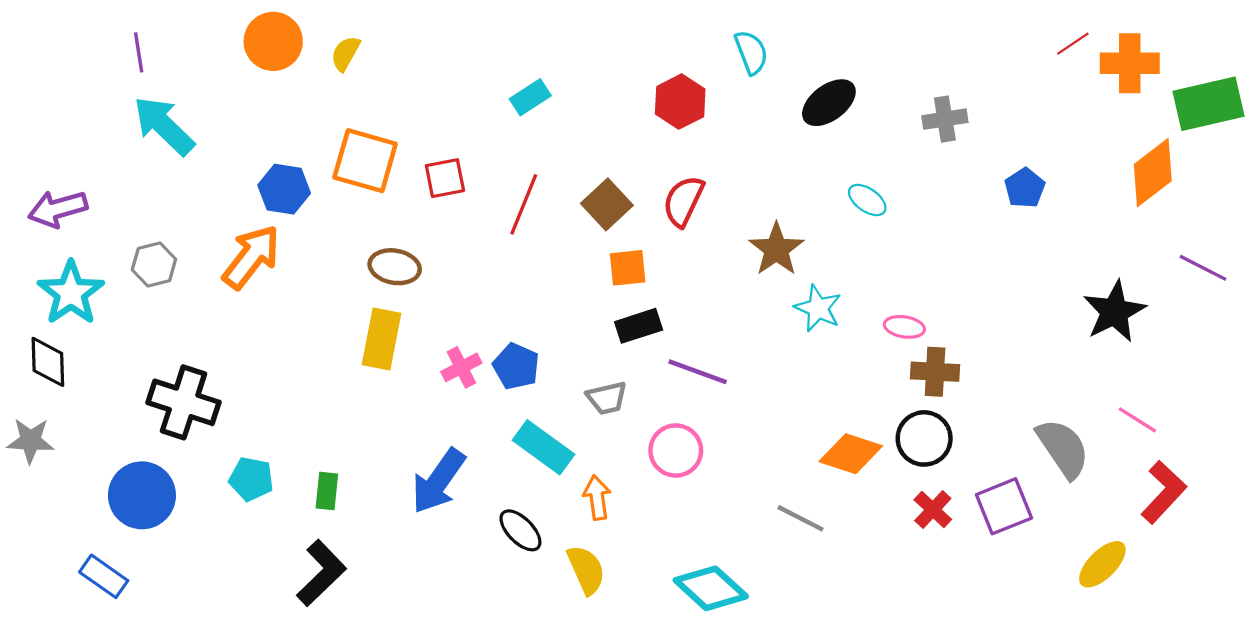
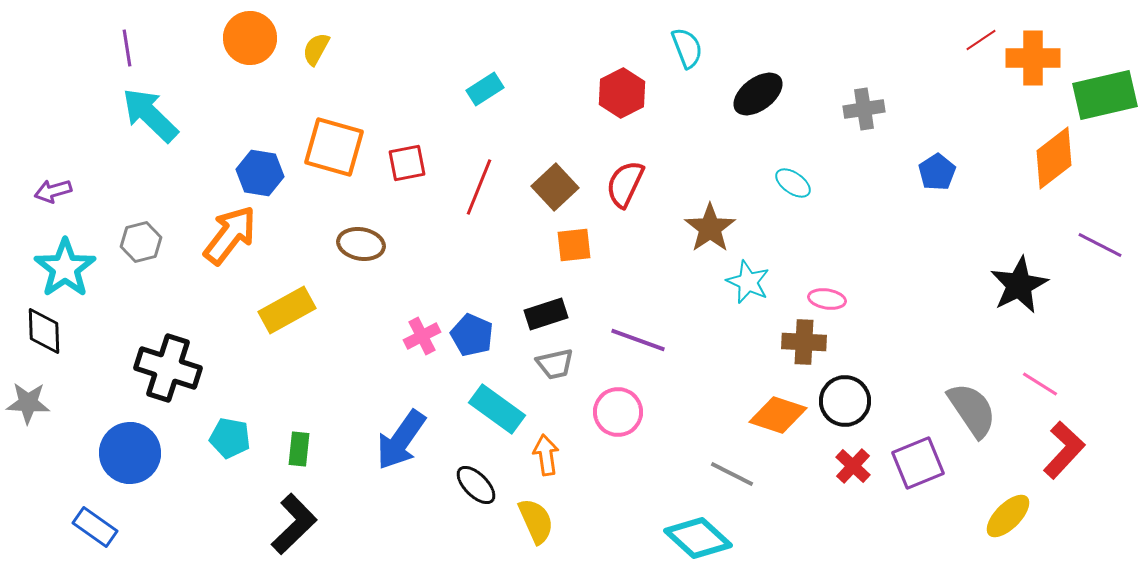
purple arrow: (58, 209) -> (53, 191), size x0.7
black rectangle: (639, 326) -> (546, 314), moved
yellow rectangle: (382, 339) -> (287, 310), moved, turned 50
brown cross: (935, 372) -> (804, 342), moved
cyan diamond: (711, 588) -> (698, 538), moved

